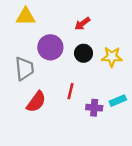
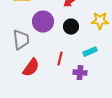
yellow star: (112, 57) -> (100, 21), moved
cyan rectangle: (118, 101) -> (90, 52), moved

